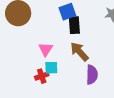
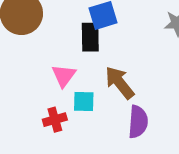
black rectangle: (74, 25) -> (90, 37), moved
cyan square: (51, 68) -> (84, 102), moved

